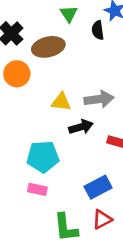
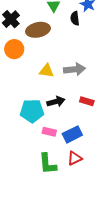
black arrow: (81, 127) -> (56, 102), moved
pink rectangle: (37, 189) -> (49, 132), moved

